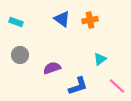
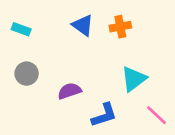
cyan triangle: (100, 59) -> (134, 79), size x1.5

